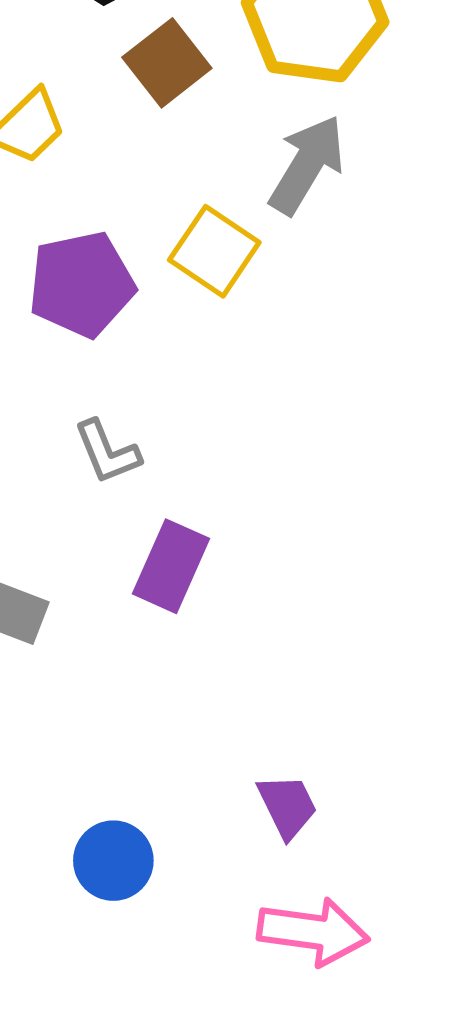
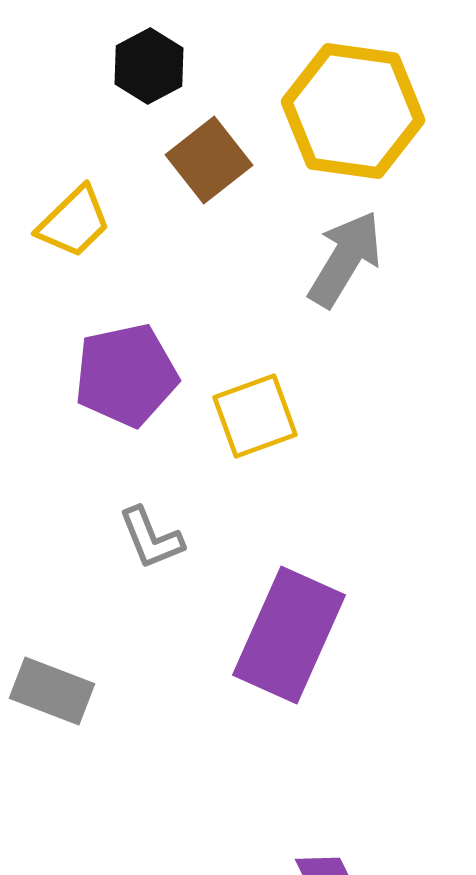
yellow square: (214, 251) -> (255, 416), moved, turned 36
purple rectangle: (171, 566) -> (289, 635), moved, size x1.5

